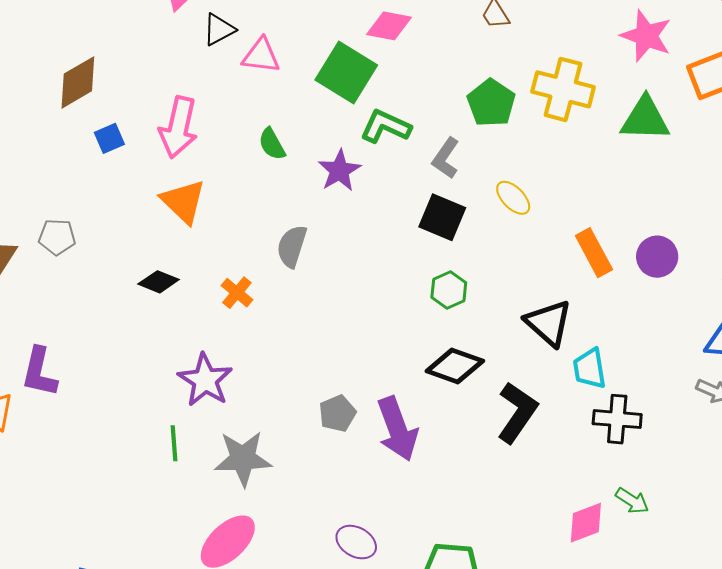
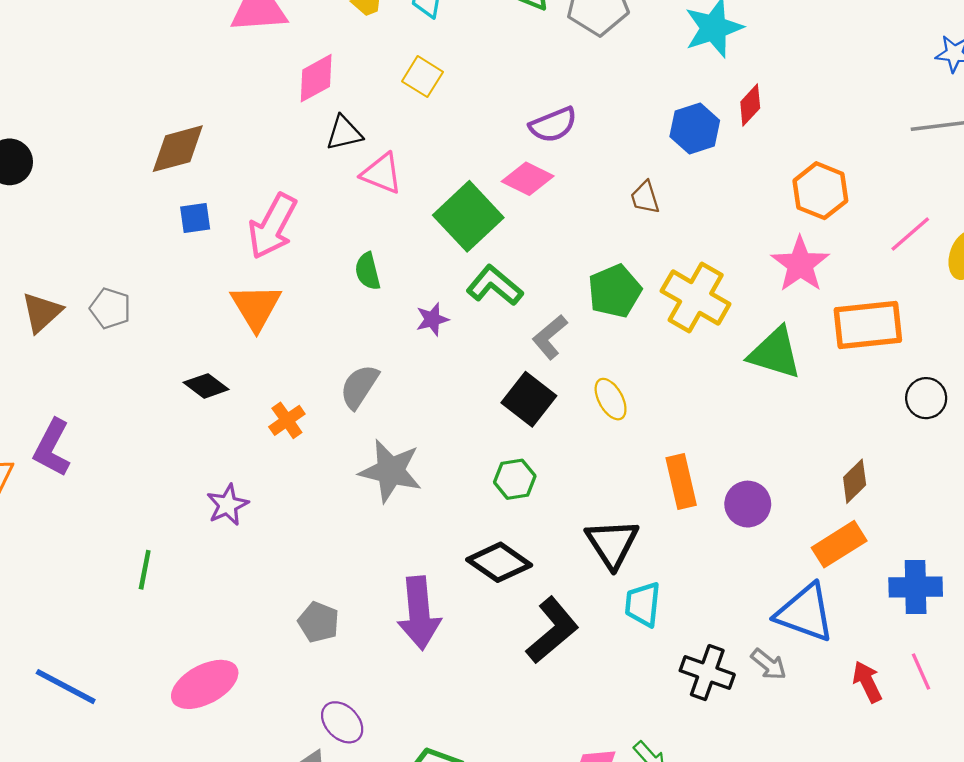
purple star: (339, 171) -> (432, 319), size x0.7
purple star: (205, 380) -> (228, 505), size x0.7
gray pentagon: (337, 413) -> (318, 622), moved, turned 30
black cross: (617, 419) -> (707, 673), moved
green line: (174, 443) -> (145, 570), moved
gray star: (243, 459) -> (390, 471), moved

